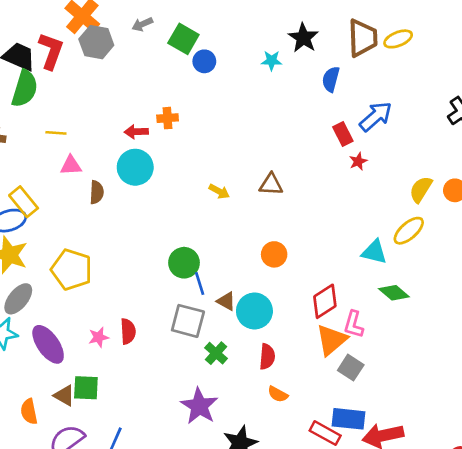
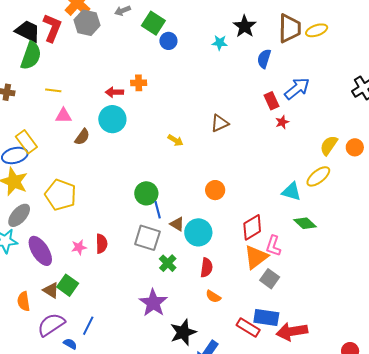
brown triangle: (271, 184) -> (220, 123), moved, turned -30
brown semicircle: (97, 192) -> (82, 137), turned 30
green square: (86, 388) -> (68, 285), turned 30

